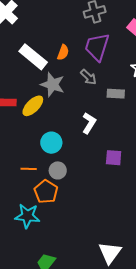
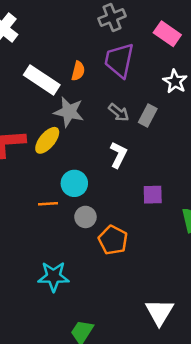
gray arrow: (88, 77) -> (119, 113), moved
gray rectangle: (116, 94) -> (148, 116), turned -60
orange line: (29, 169) -> (48, 204), moved
orange pentagon: (46, 192) -> (113, 240), moved

